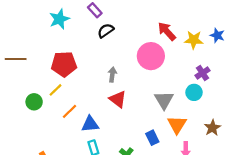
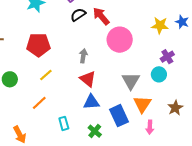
red arrow: (167, 31) -> (101, 16), moved
yellow line: (55, 90) -> (46, 75), moved
orange line: (70, 111) -> (39, 103), moved
blue triangle: (90, 124) -> (91, 102), moved
blue rectangle: (152, 138) -> (119, 116), size x1.5

